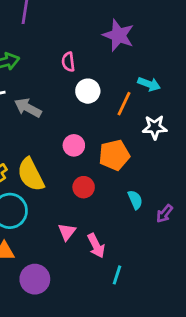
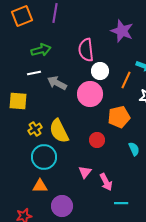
pink semicircle: (68, 62) -> (86, 50), size x1.6
pink circle: (74, 145) -> (90, 94), moved, size x1.6
cyan line: (117, 275) -> (121, 203), turned 72

